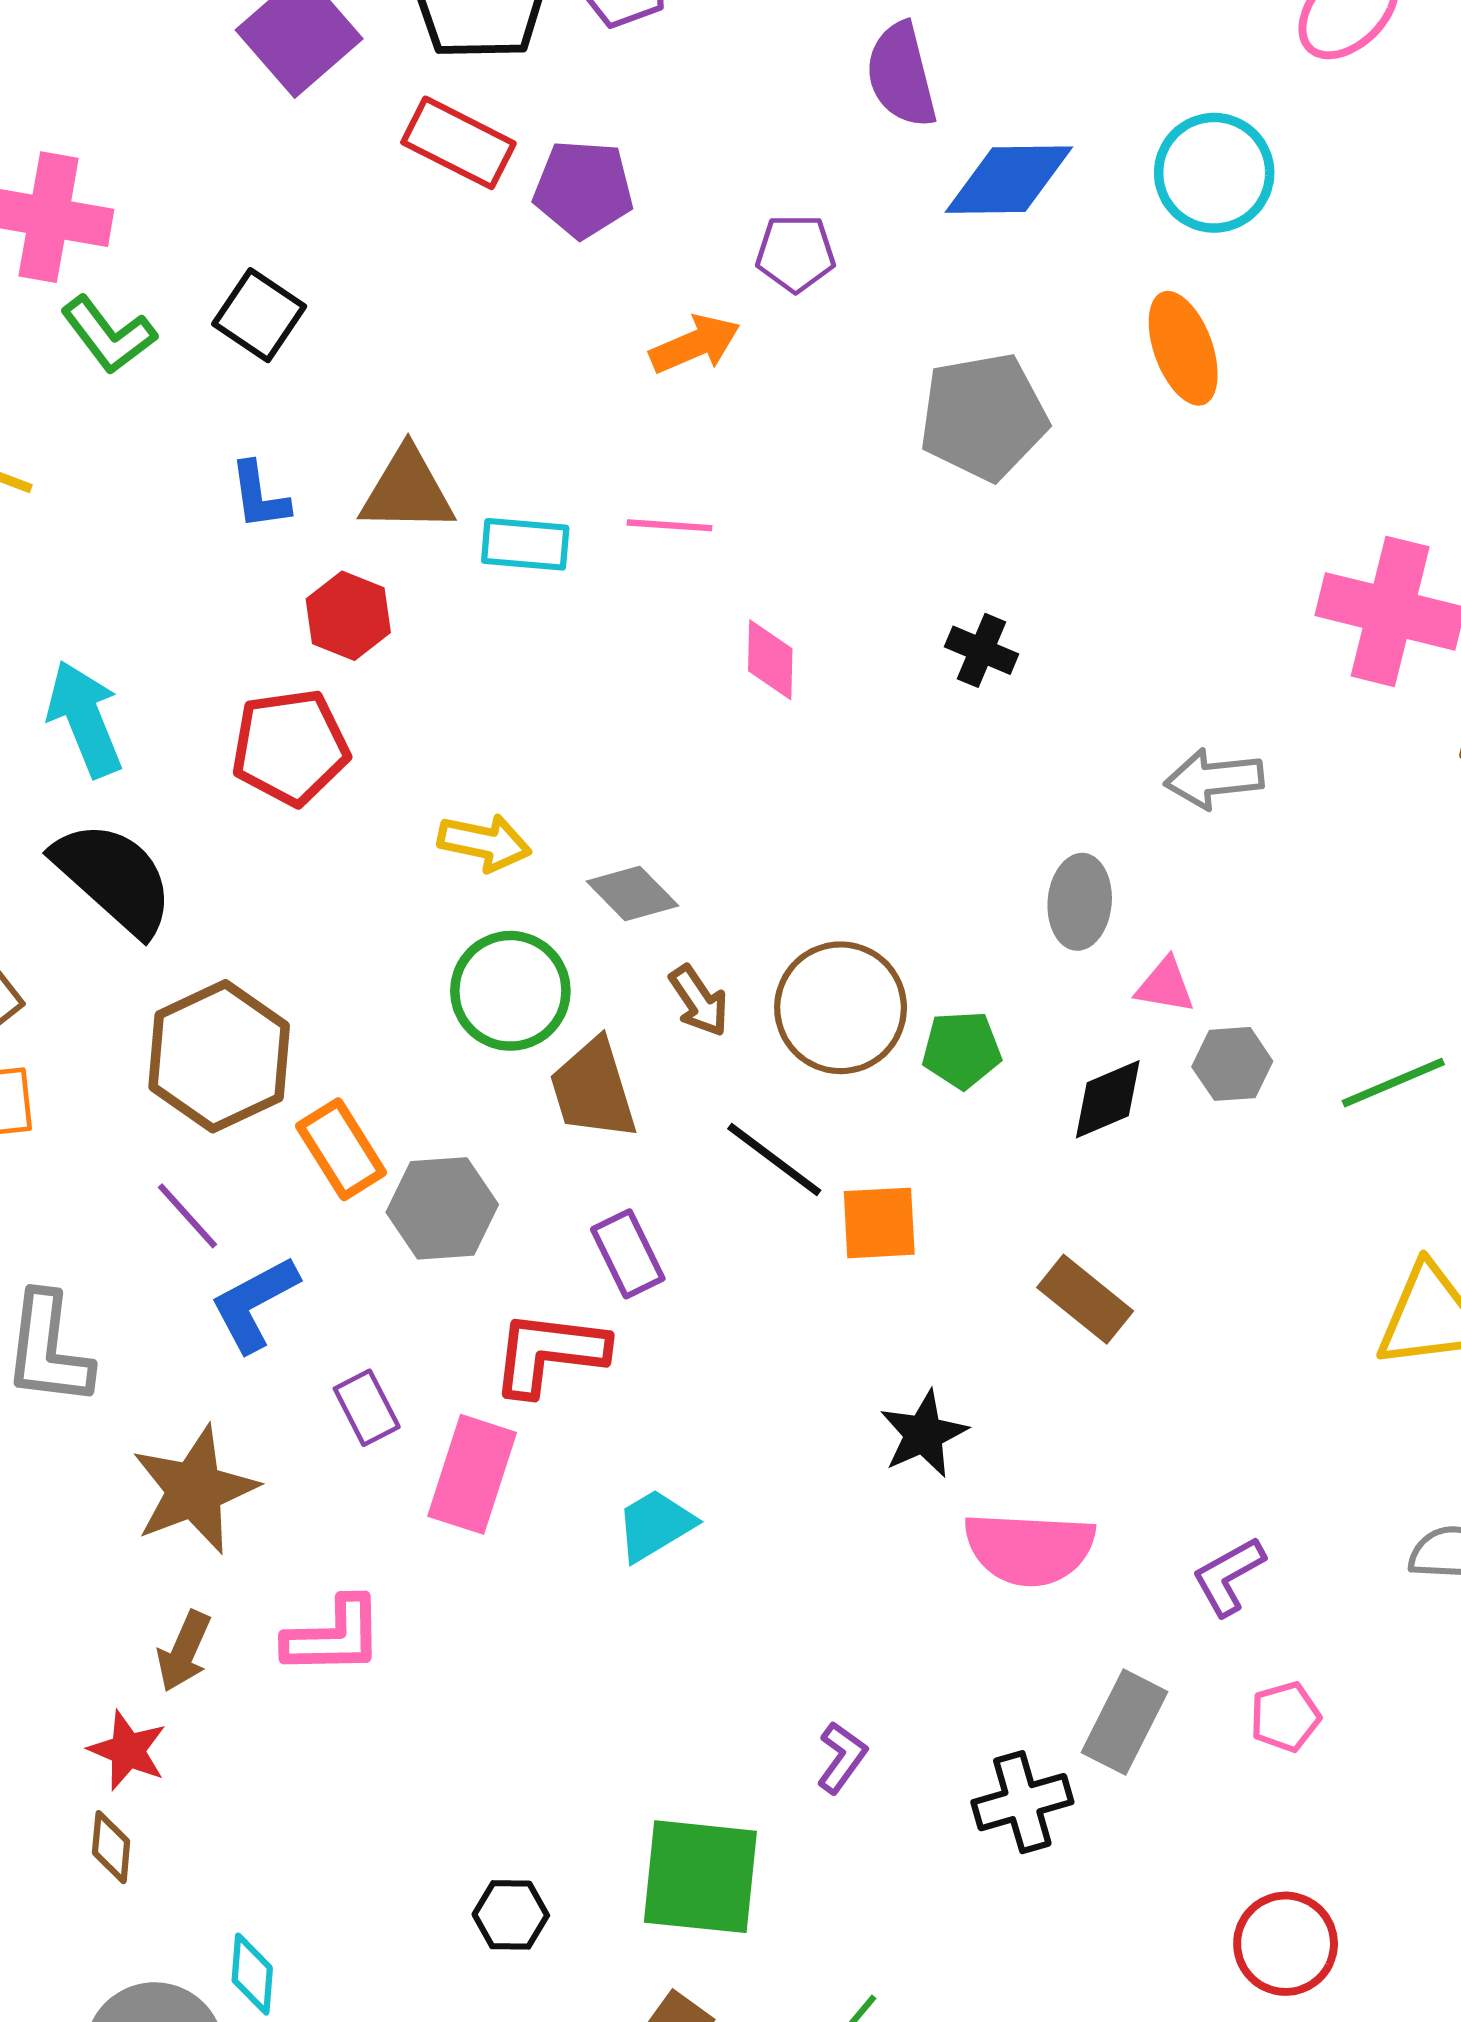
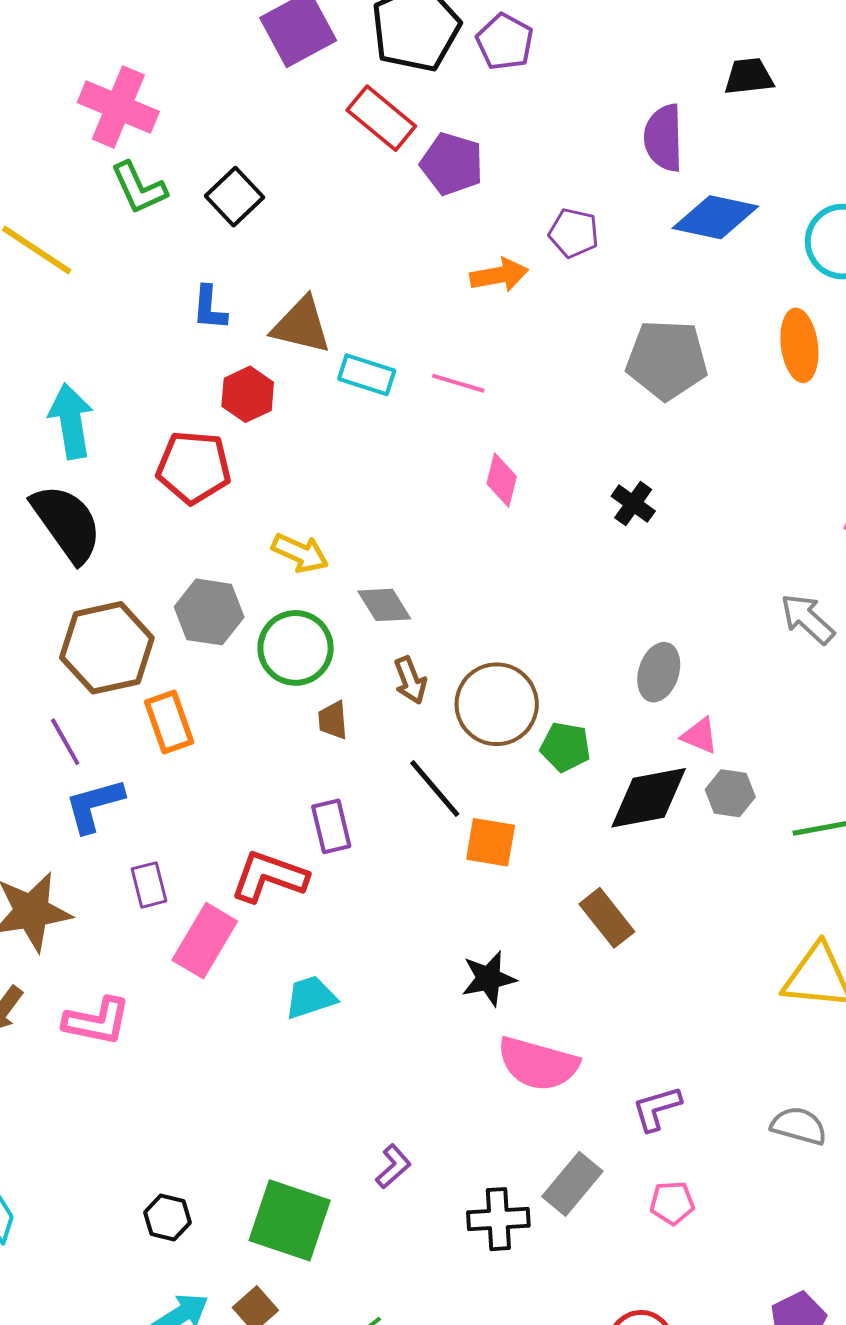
gray arrow: (1214, 779) -> (807, 619), moved, turned 36
brown trapezoid: (593, 1089) -> (333, 720), size x0.6
black diamond: (1108, 1099) -> (649, 798), size x1.5
gray hexagon: (442, 1208) -> (209, 612), moved

